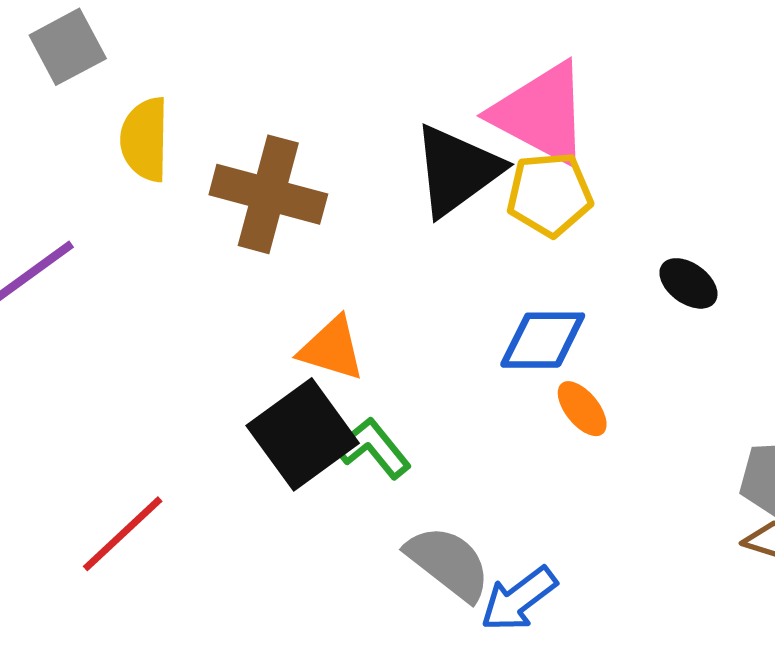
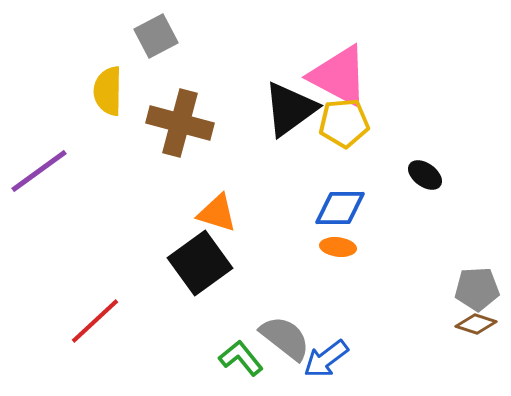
gray square: (68, 47) -> (156, 36), moved
orange ellipse: (582, 409) -> (338, 247), moved, turned -44
green L-shape: (373, 448) -> (241, 358), moved

